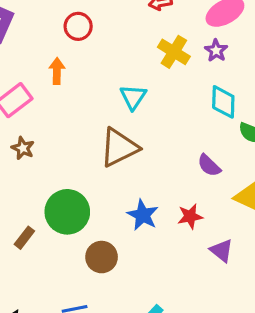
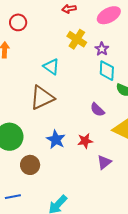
purple star: (216, 51) -> (102, 49), moved
cyan triangle: (133, 97) -> (51, 67), turned -30
purple triangle: (222, 251) -> (104, 162), turned 42

